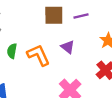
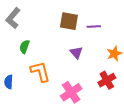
orange L-shape: (38, 55) -> (40, 72), moved

